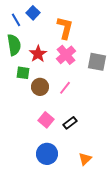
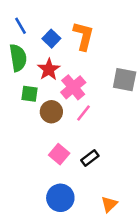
blue square: (33, 13) -> (51, 39), moved
pink cross: (66, 55) -> (73, 87), moved

